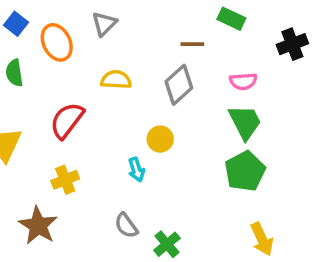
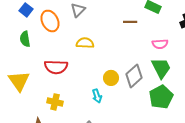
gray diamond: (179, 85) -> (134, 76), moved
red semicircle: (67, 120) -> (56, 67), turned -125
yellow cross: (65, 180) -> (55, 102), turned 35

